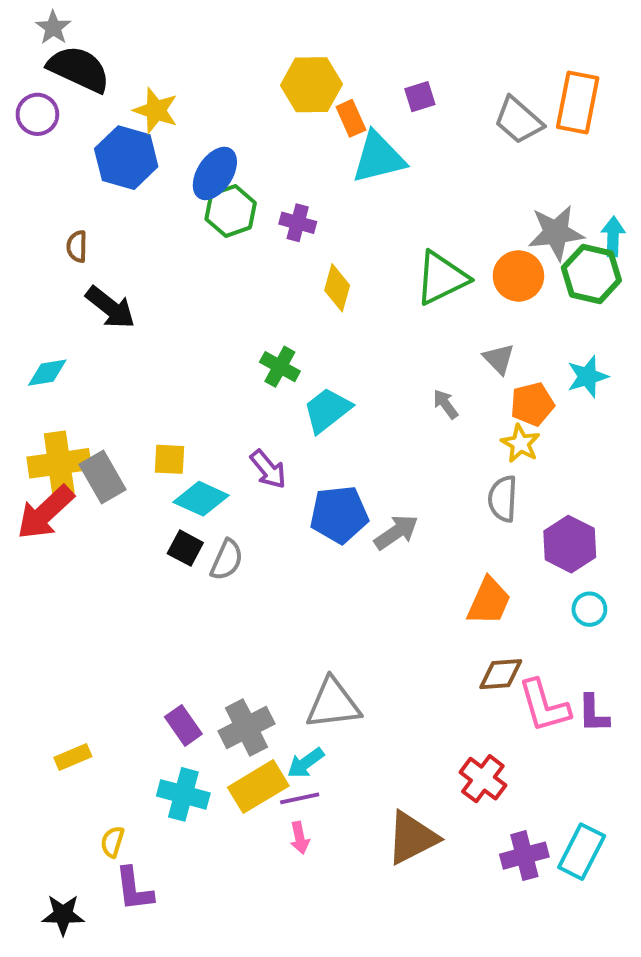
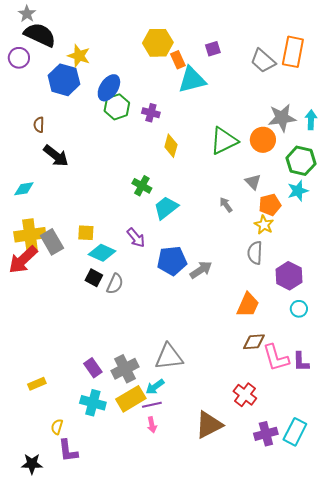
green hexagon: (591, 274) -> (301, 161), moved

